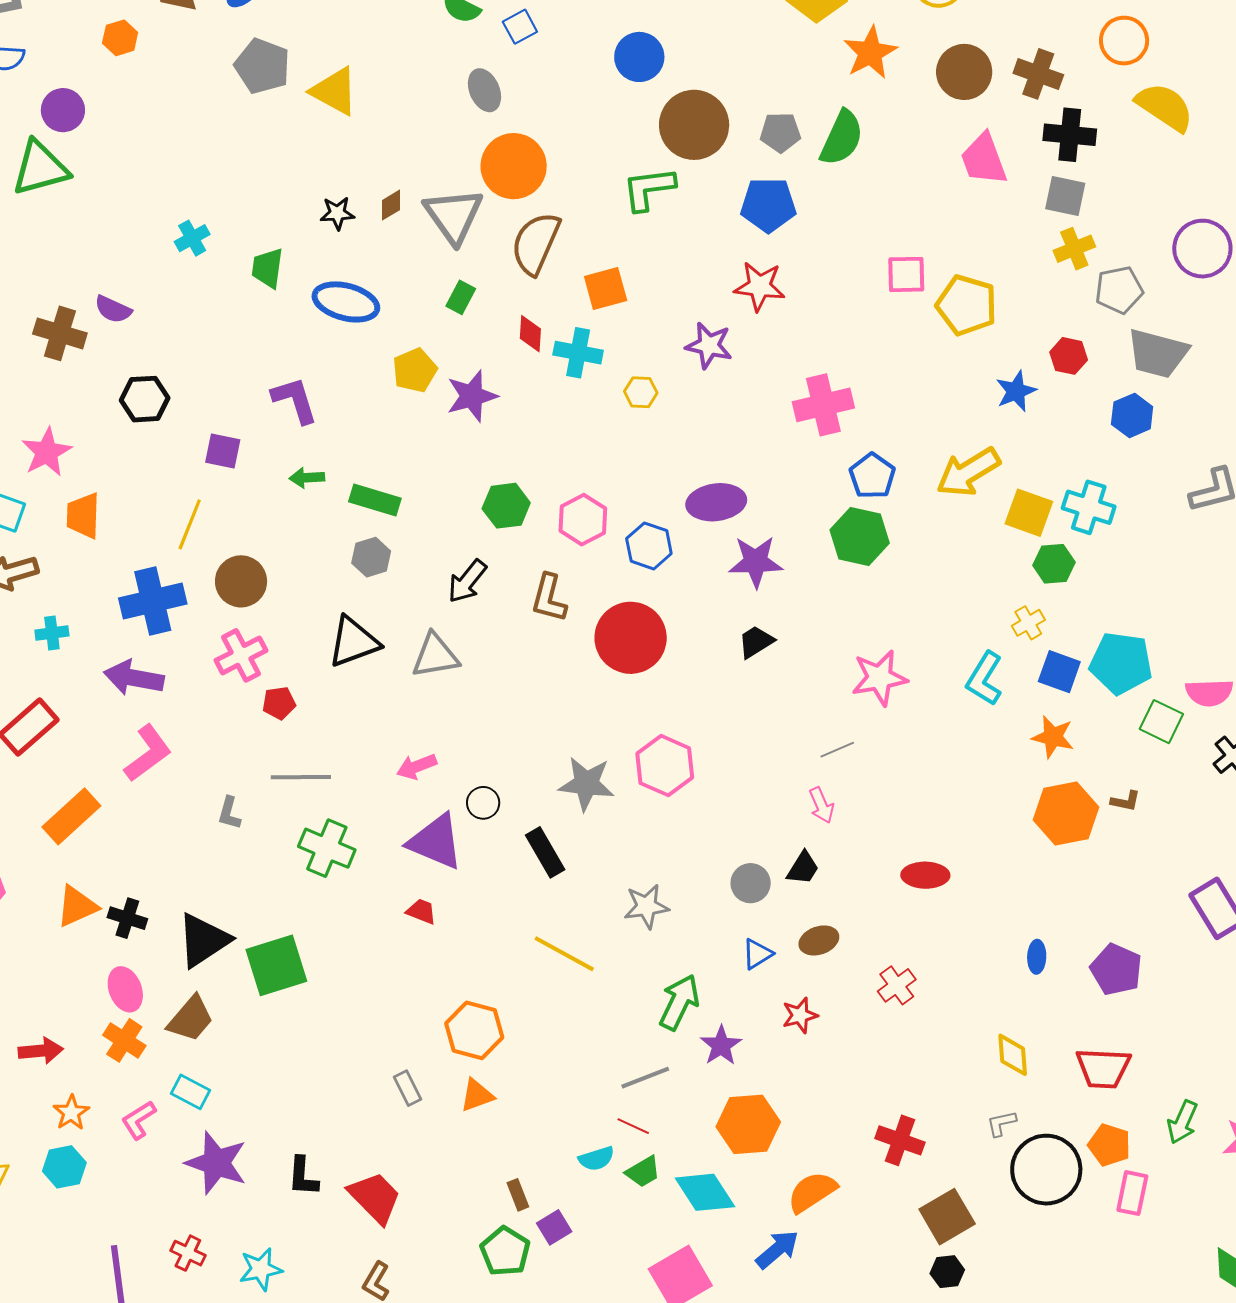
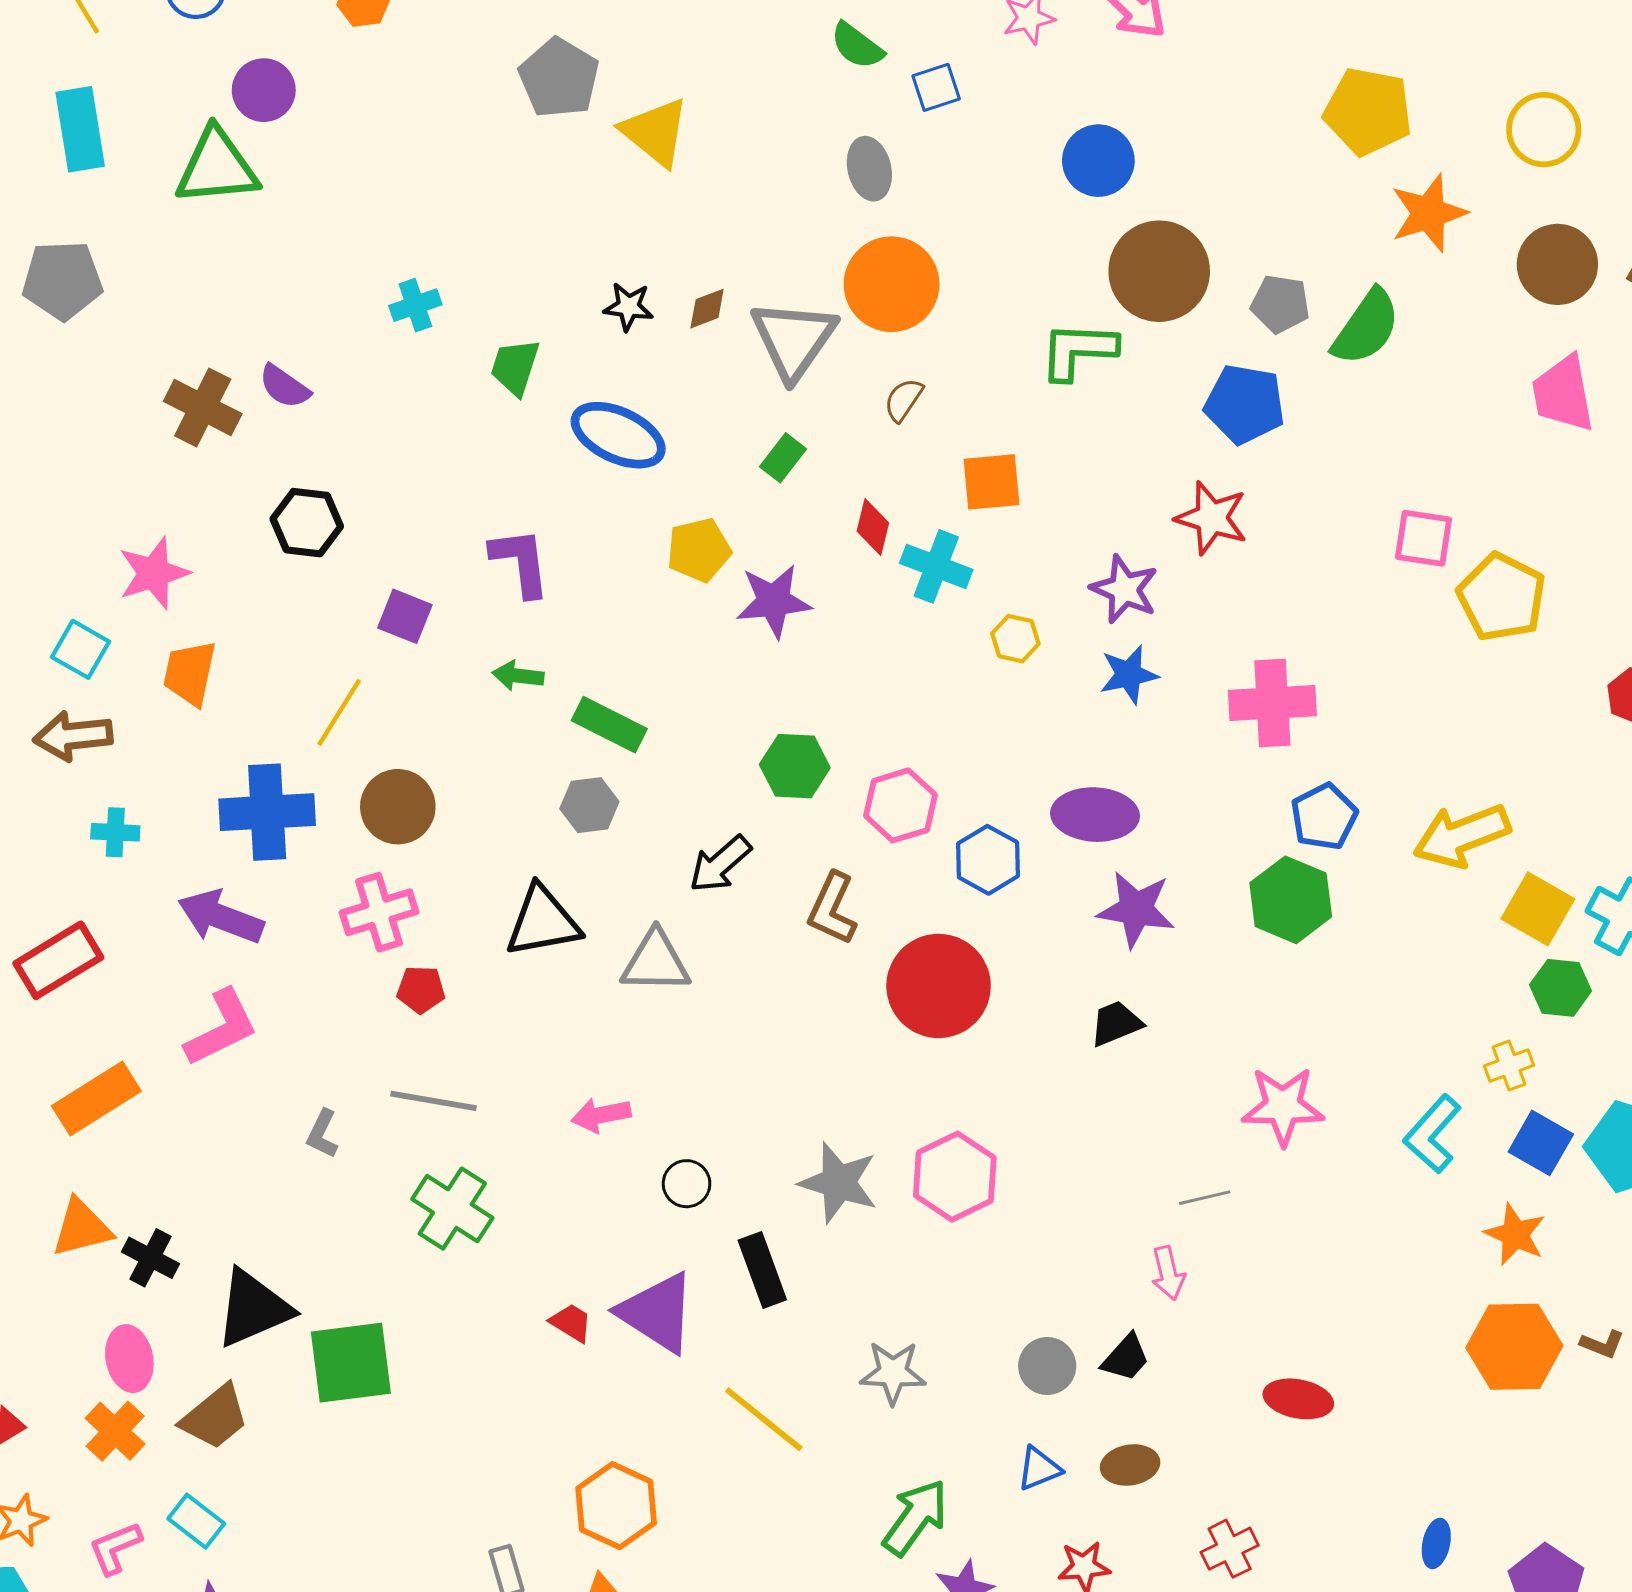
brown semicircle: (536, 243) -> (903, 400), size x0.5
blue star: (1016, 391) -> (1129, 675), moved
purple triangle: (436, 842) -> (657, 1313), moved

